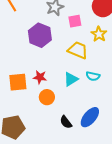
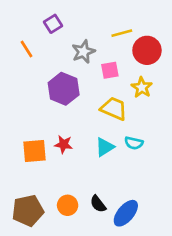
orange circle: (47, 97) -> (68, 205), moved
blue ellipse: (90, 117) -> (126, 213), moved

